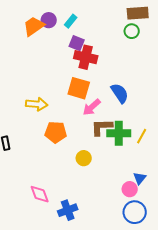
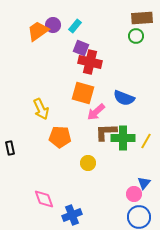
blue semicircle: (120, 93) -> (124, 98), turned 145
yellow arrow: (37, 104) -> (41, 109), turned 60

